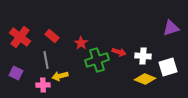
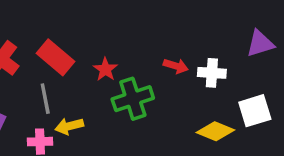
red rectangle: (52, 36) -> (55, 57), size x1.5
red arrow: (119, 52) -> (176, 66), moved
white cross: (143, 56) -> (212, 73), moved

